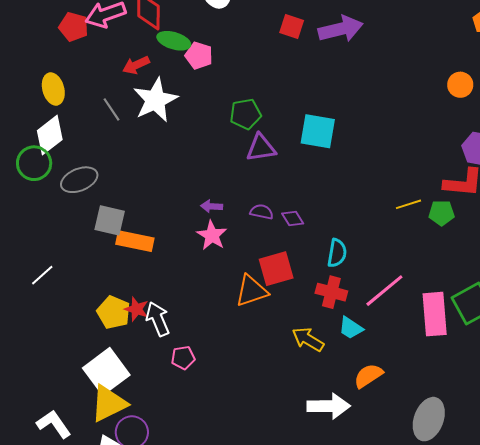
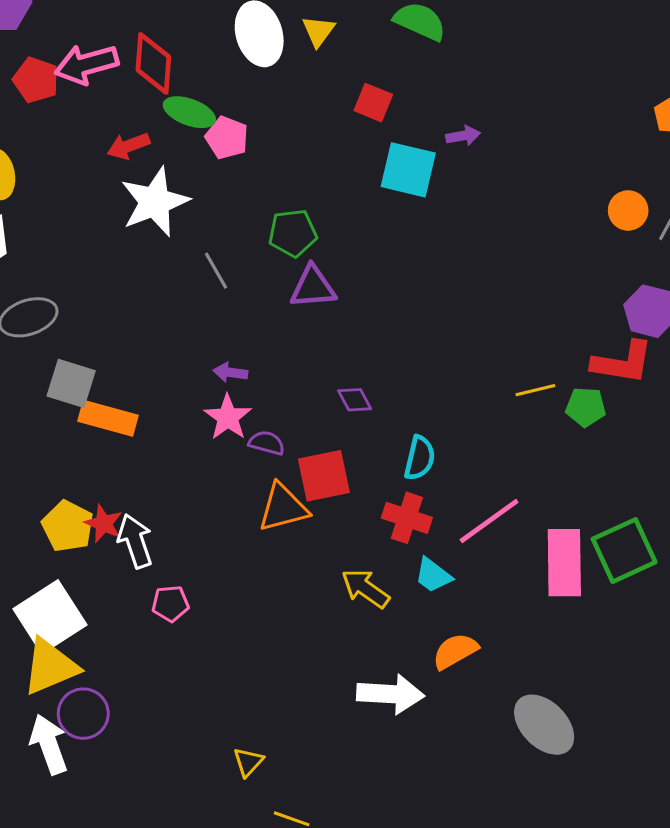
purple arrow: (341, 29) -> (463, 136), moved, size x0.5
gray line: (111, 109) -> (216, 271), moved
cyan square: (318, 131) -> (408, 170), moved
purple semicircle: (262, 212) -> (267, 443), moved
gray ellipse: (429, 419) -> (544, 725), turned -69

